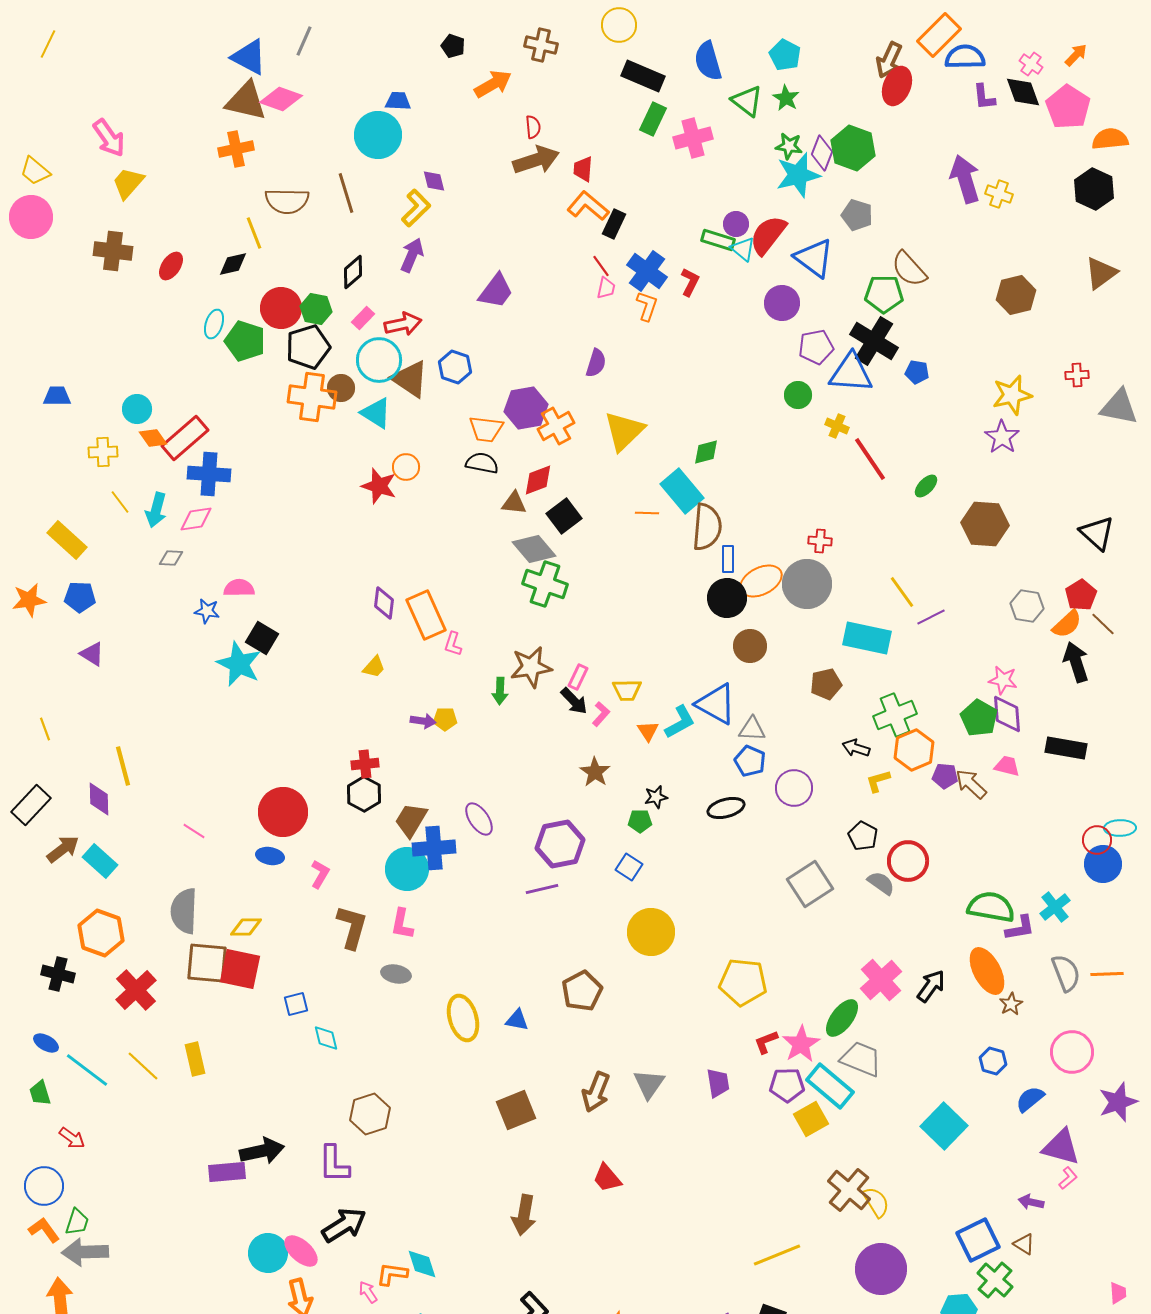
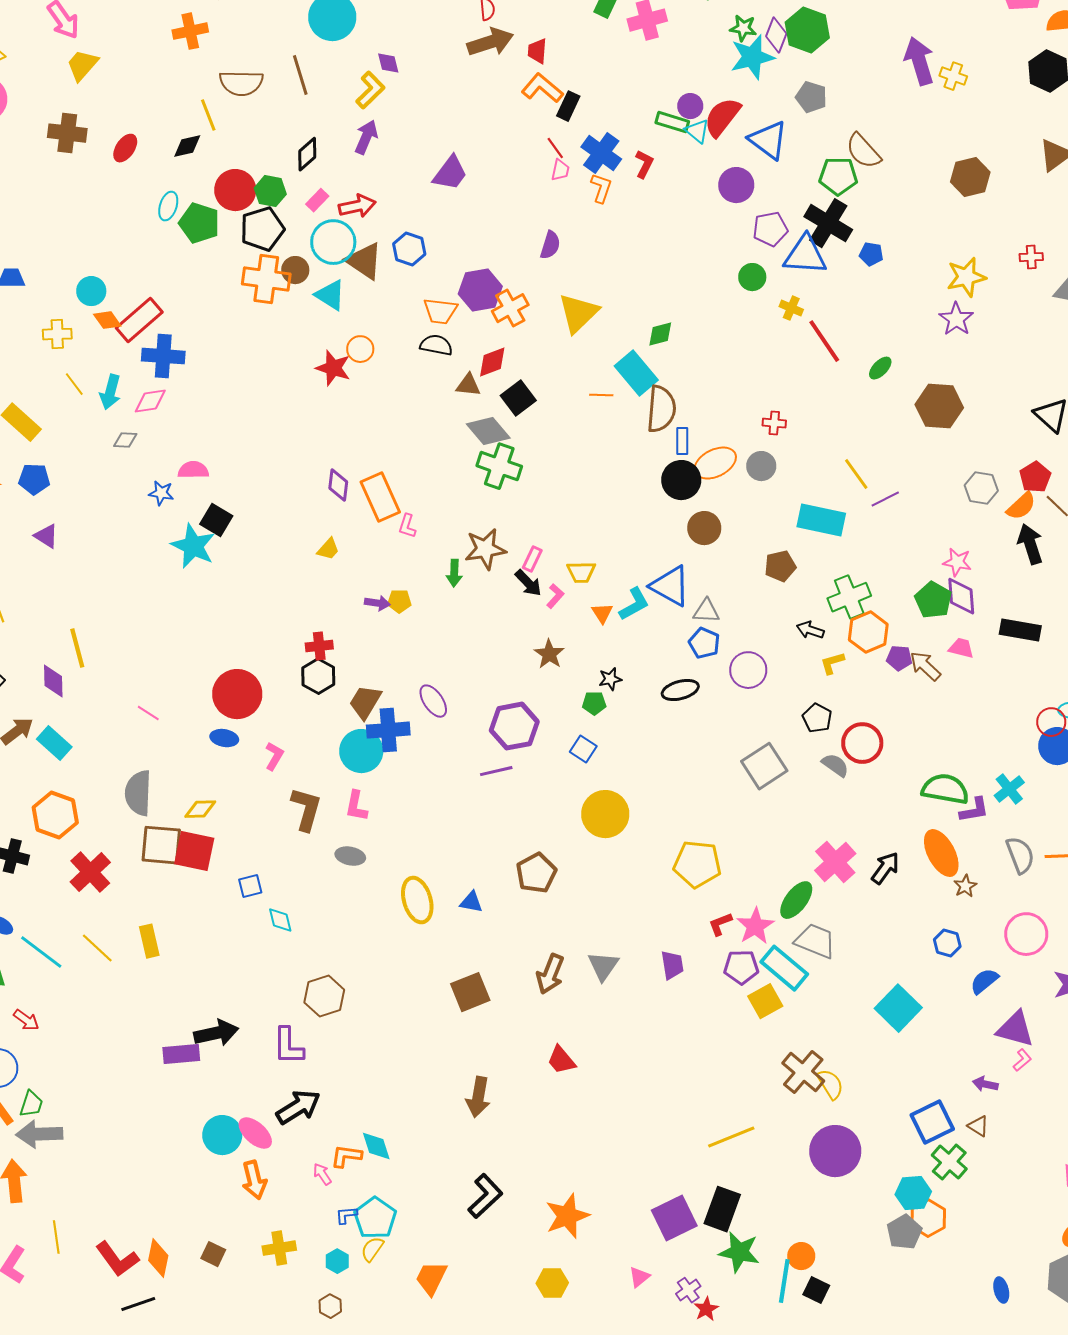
gray circle: (807, 584) -> (761, 466), size x0.6

